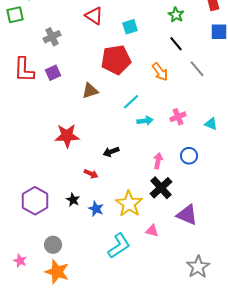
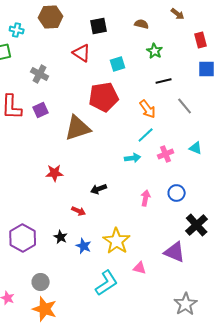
green star: (176, 15) -> (155, 51), moved
gray cross: (52, 37) -> (40, 74), turned -36
black line: (176, 44) -> (164, 81), turned -63
brown triangle: (90, 91) -> (78, 128), size x1.6
cyan line: (131, 102) -> (146, 135), moved
cyan triangle: (211, 124) -> (196, 148), moved
red star: (67, 136) -> (55, 173), size x0.7
black cross: (161, 188) -> (197, 225), moved

